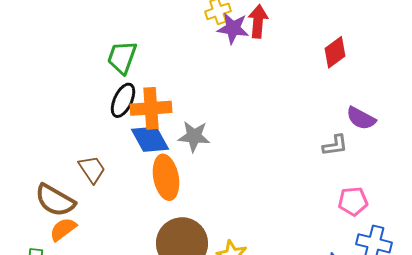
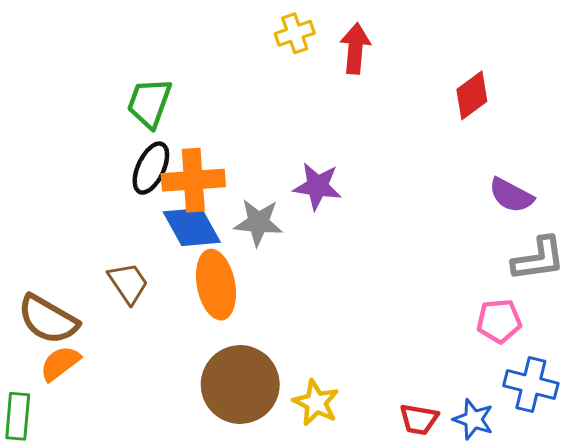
purple star: (233, 28) -> (317, 186), moved
gray L-shape: (335, 145) -> (538, 259), moved, size x1.4
brown trapezoid: (92, 169) -> (128, 283), moved

